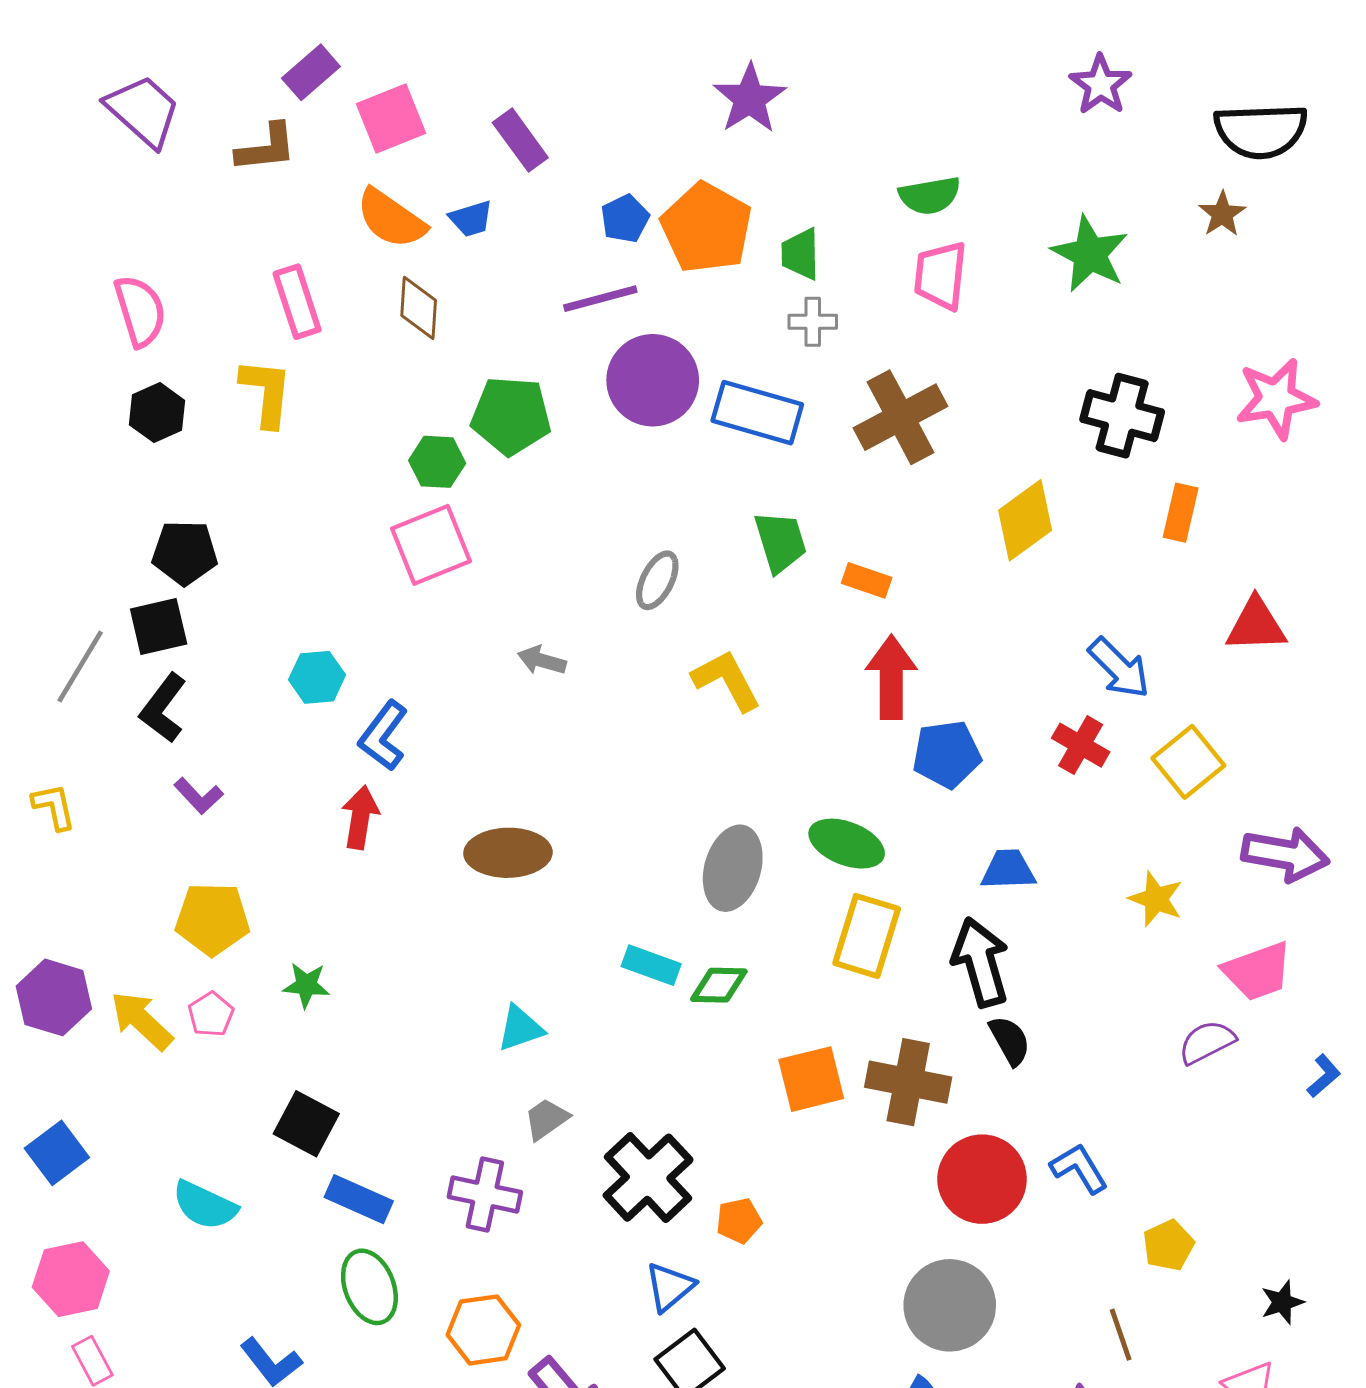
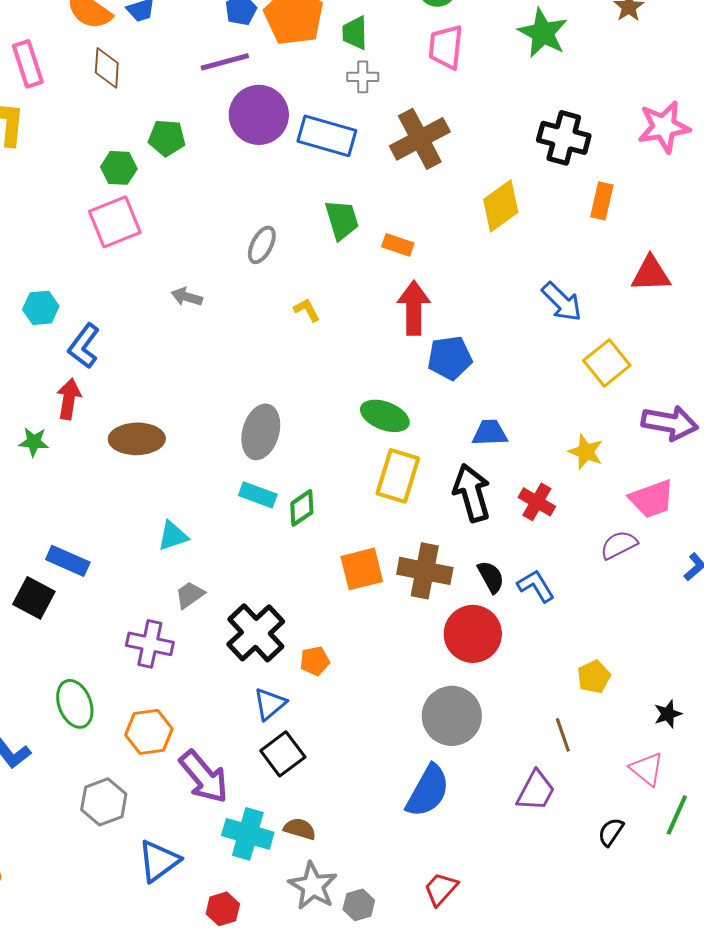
green pentagon: (511, 416) -> (167, 138), size x0.7
yellow L-shape: (727, 680) -> (307, 310), size x0.6
red cross: (1081, 745) -> (537, 502), moved
brown ellipse: (508, 853) -> (137, 439), moved
gray ellipse: (733, 868) -> (261, 432), moved
green star: (306, 985) -> (34, 442), moved
green diamond: (719, 985) -> (302, 508), turned -36
black semicircle: (1010, 1041) -> (491, 577), moved
blue L-shape: (1079, 1168) -> (536, 586), moved
blue rectangle: (359, 1199) -> (68, 561), moved

